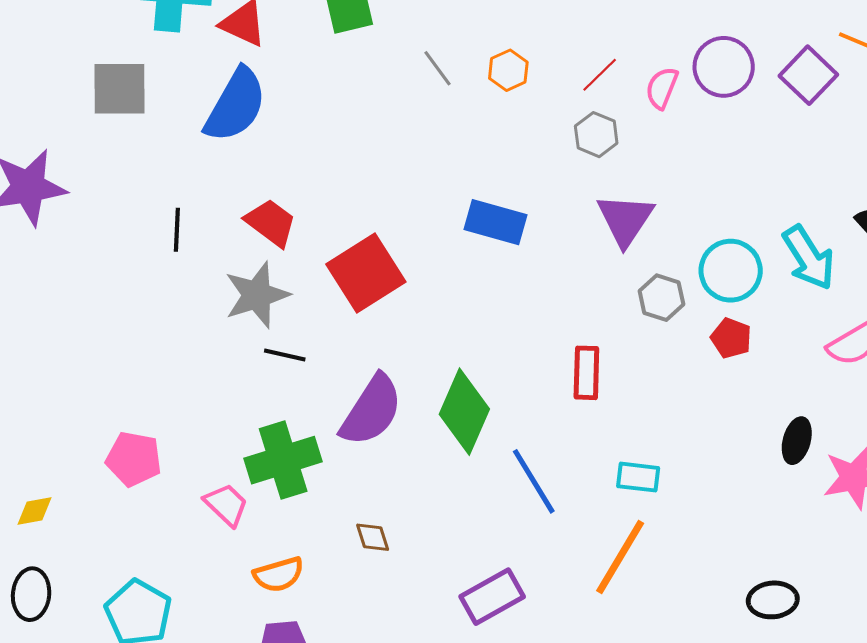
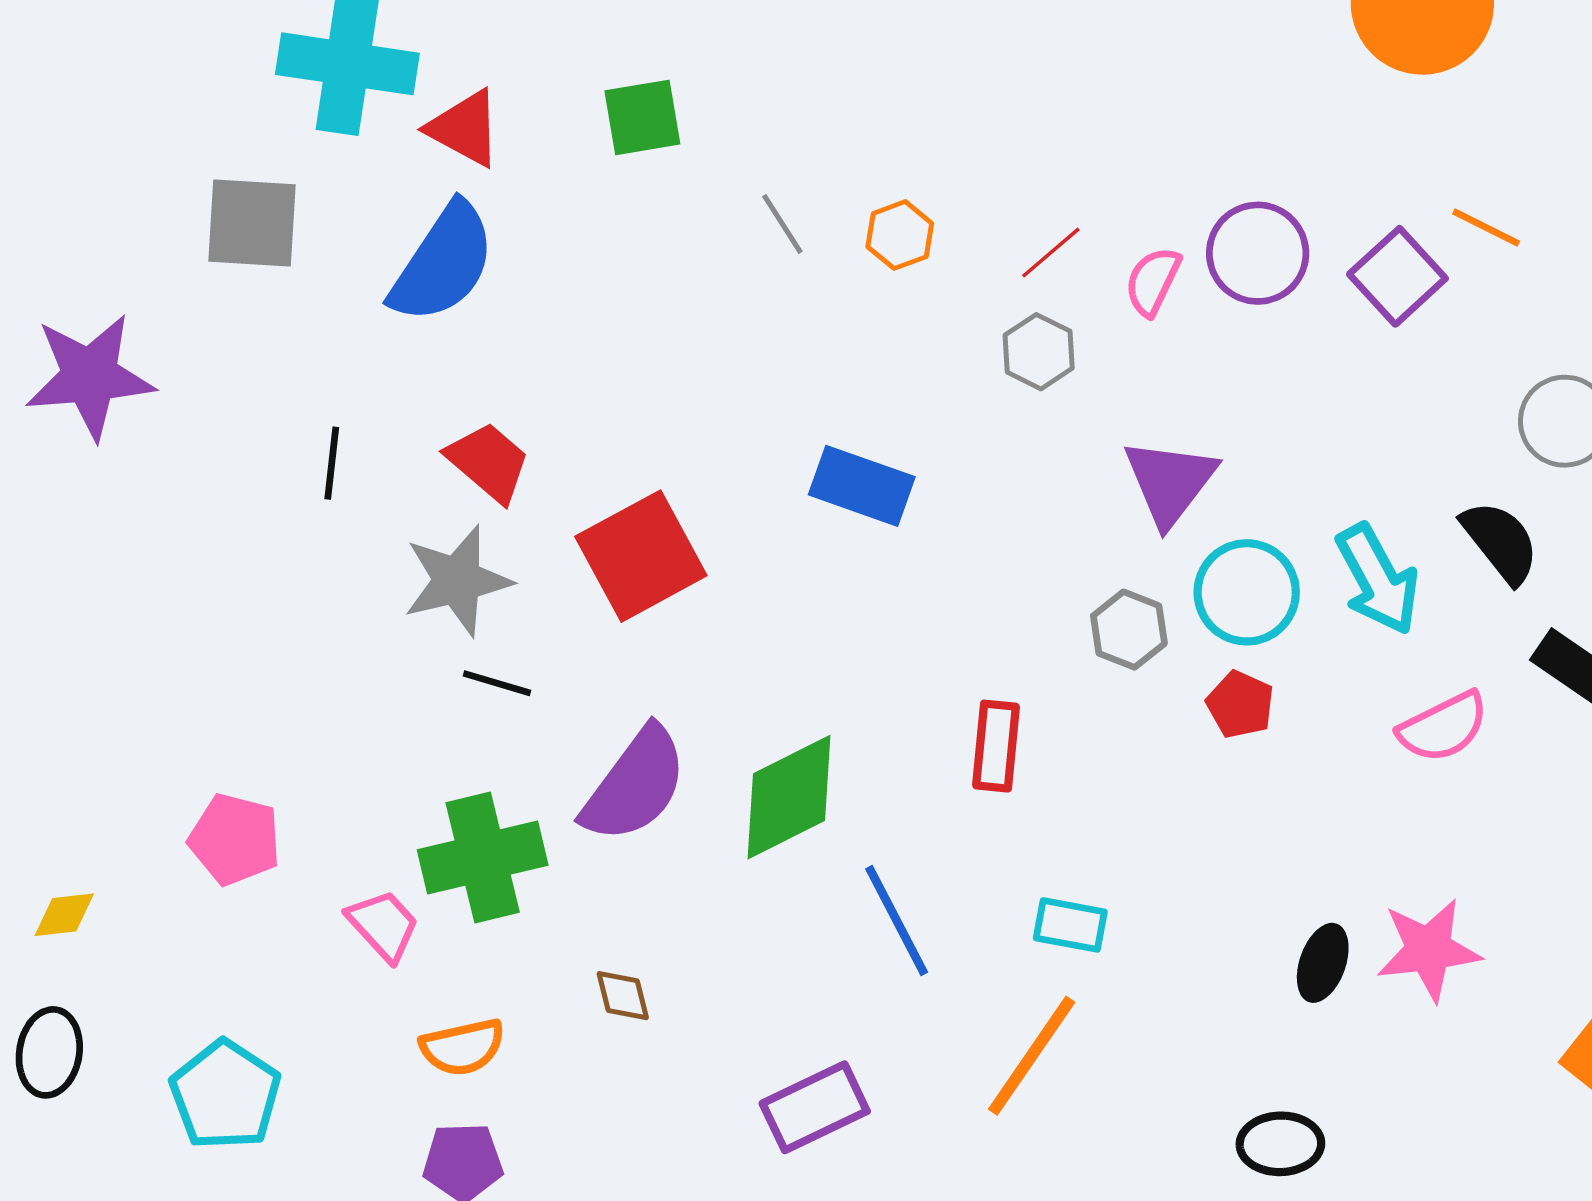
purple triangle: (625, 220) -> (1170, 482), moved
green diamond: (464, 412) -> (789, 797), turned 36
black ellipse: (797, 441) -> (1323, 963), moved

